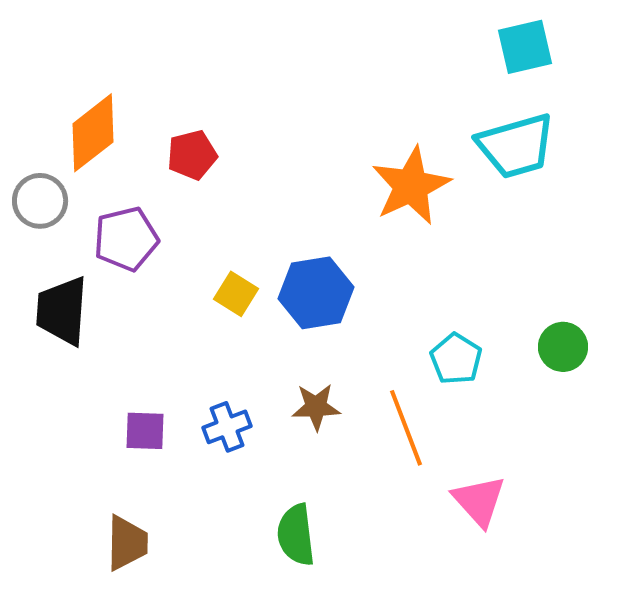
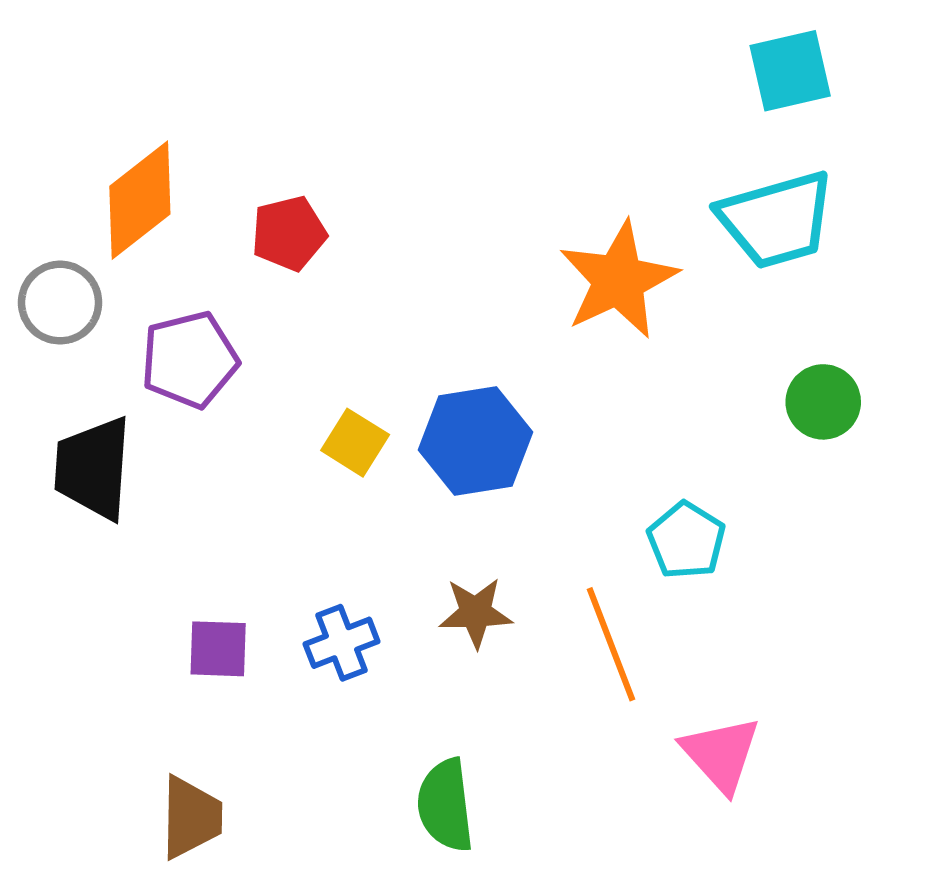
green circle: (563, 347) -> (823, 402), moved

